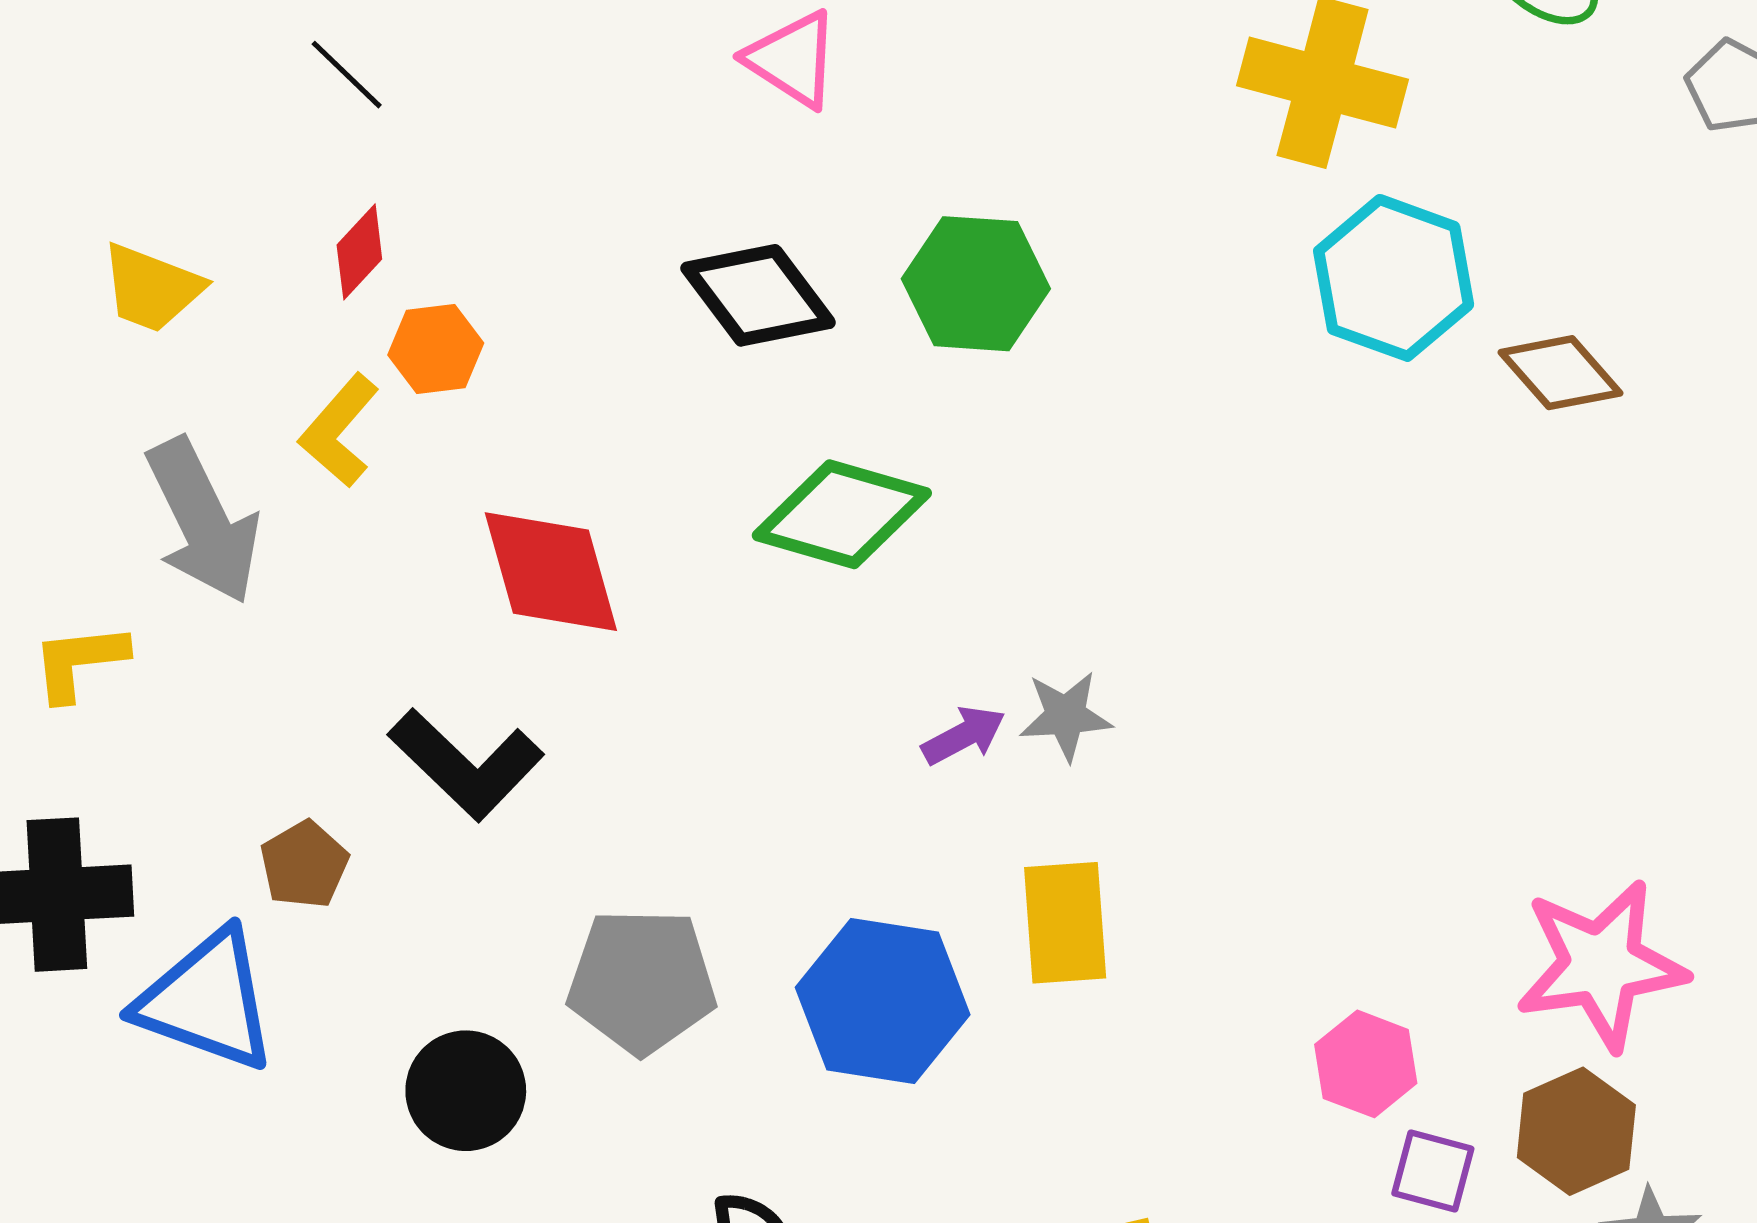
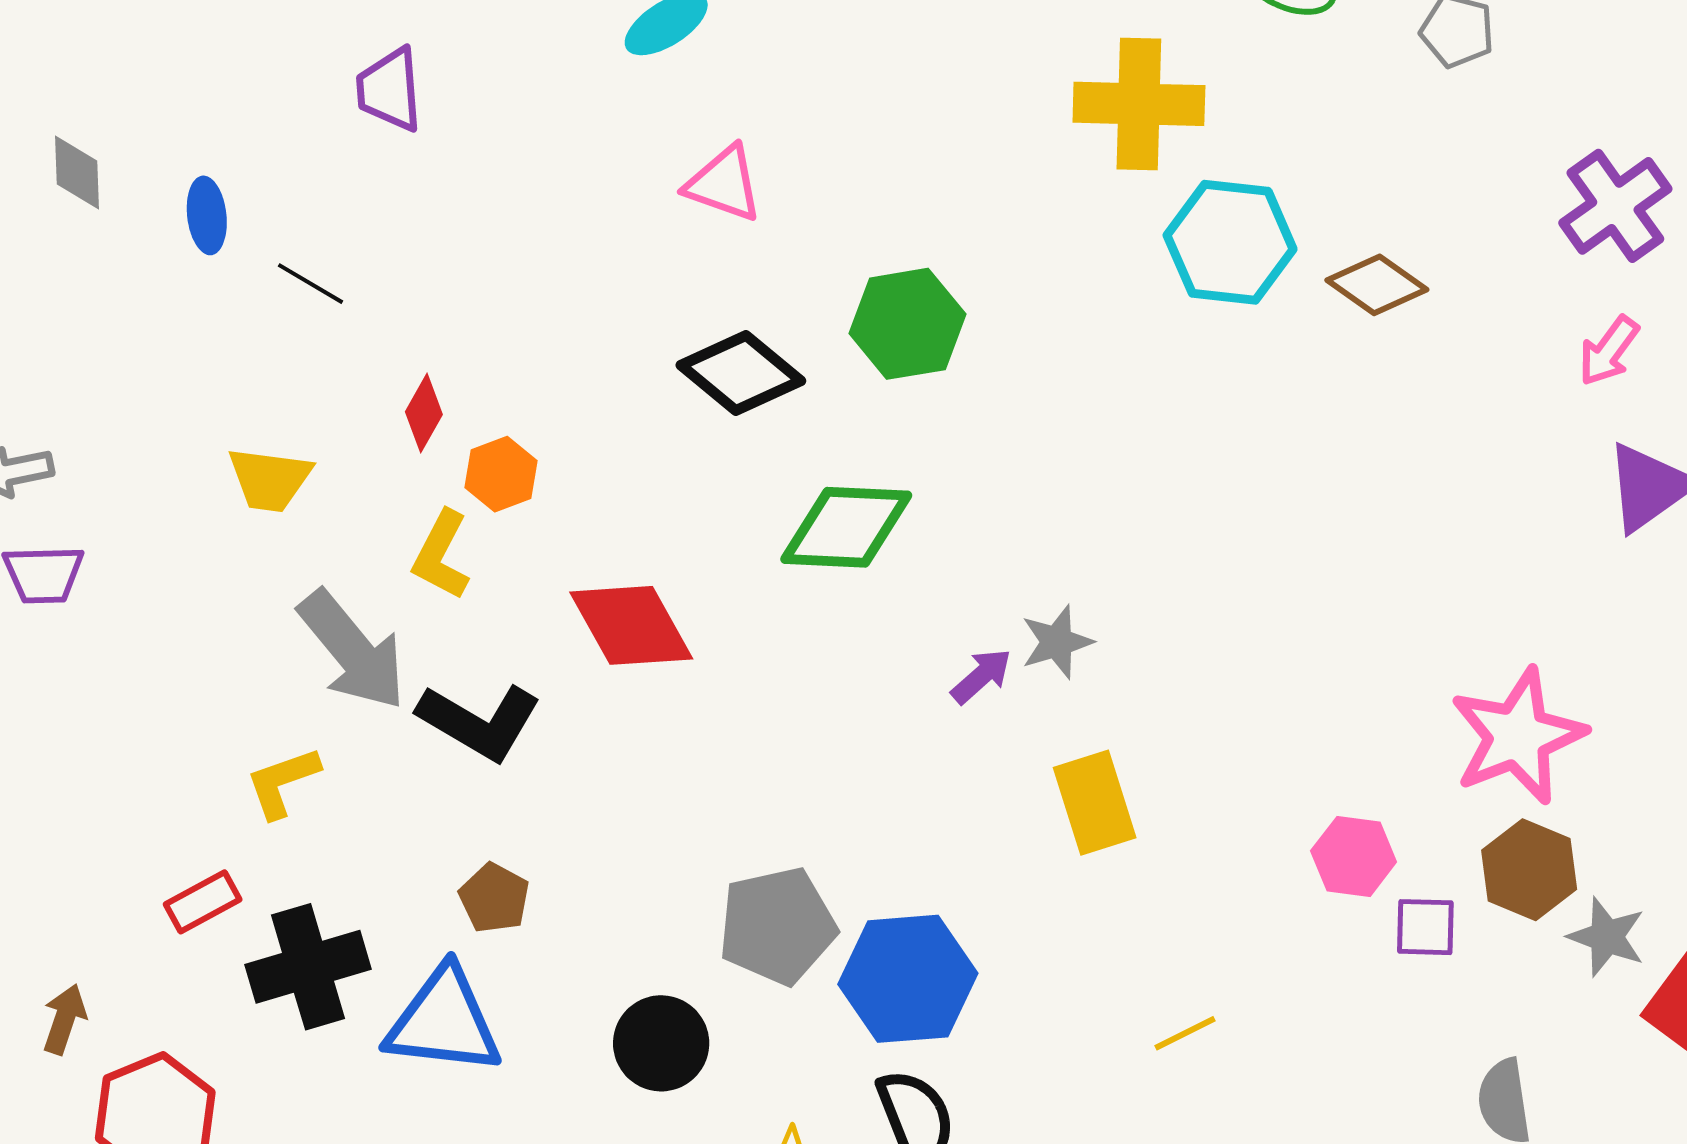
black line: (347, 75) -> (310, 284), moved
black L-shape: (466, 764) -> (479, 722), moved
blue hexagon: (883, 1001) -> (908, 979), moved

